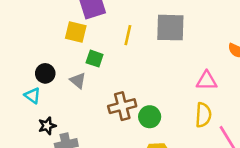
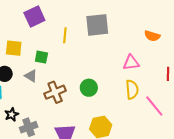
yellow square: (76, 32) -> (14, 48), moved
brown cross: (122, 106) -> (55, 92), moved
green circle: (150, 117) -> (89, 88), moved

